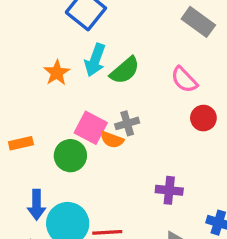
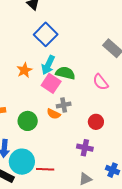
green semicircle: (125, 70) -> (65, 73), turned -132
red circle: (203, 118) -> (96, 122), moved
pink square: (91, 128) -> (51, 83), moved

